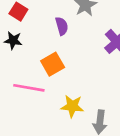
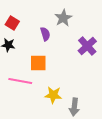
orange square: (53, 64) -> (38, 63), turned 30

